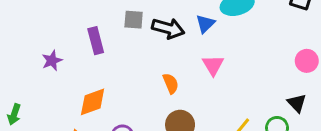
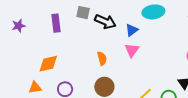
blue triangle: (205, 24) -> (132, 30), moved
purple star: (52, 61) -> (19, 26), moved

